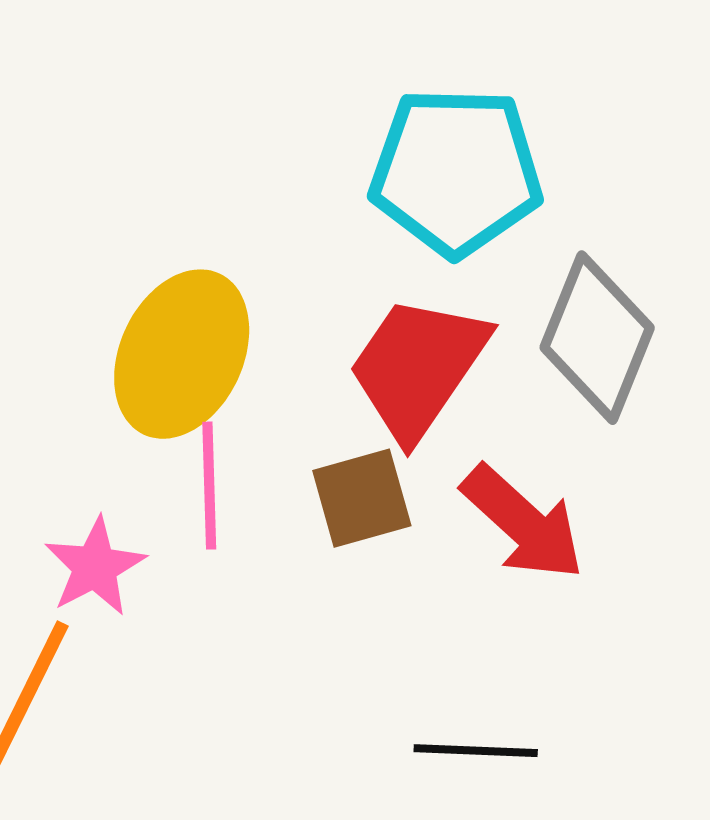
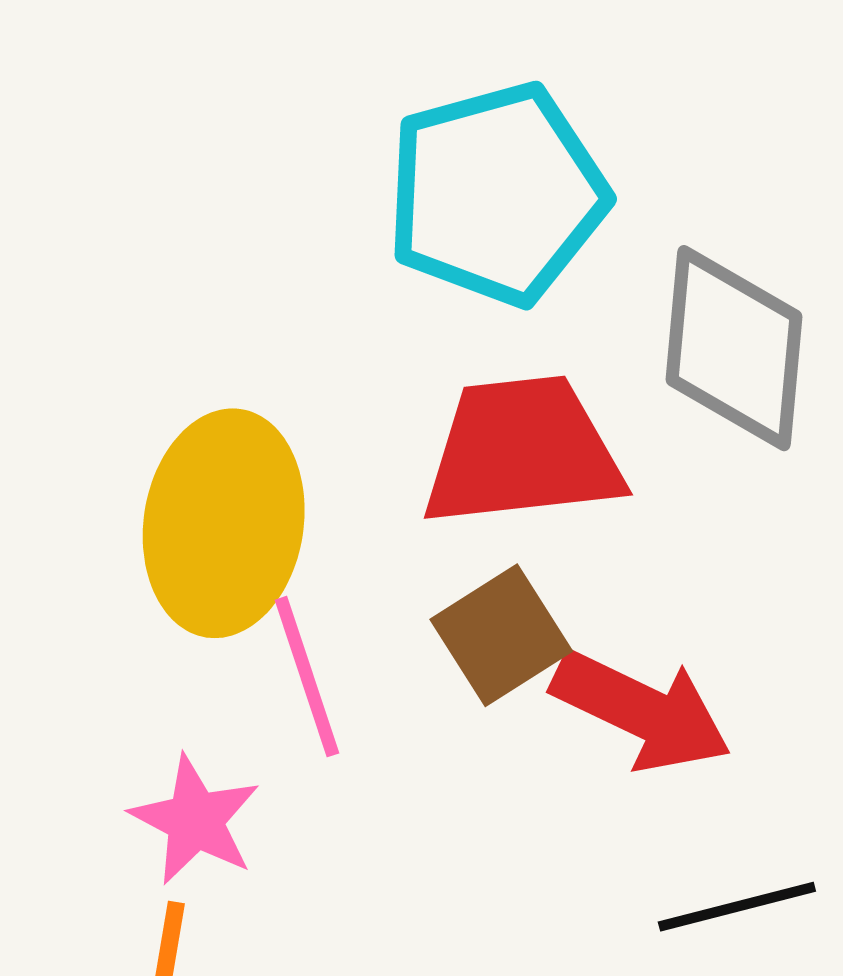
red trapezoid: (418, 367) -> (522, 452), turned 66
red arrow: (523, 523) -> (641, 711), moved

